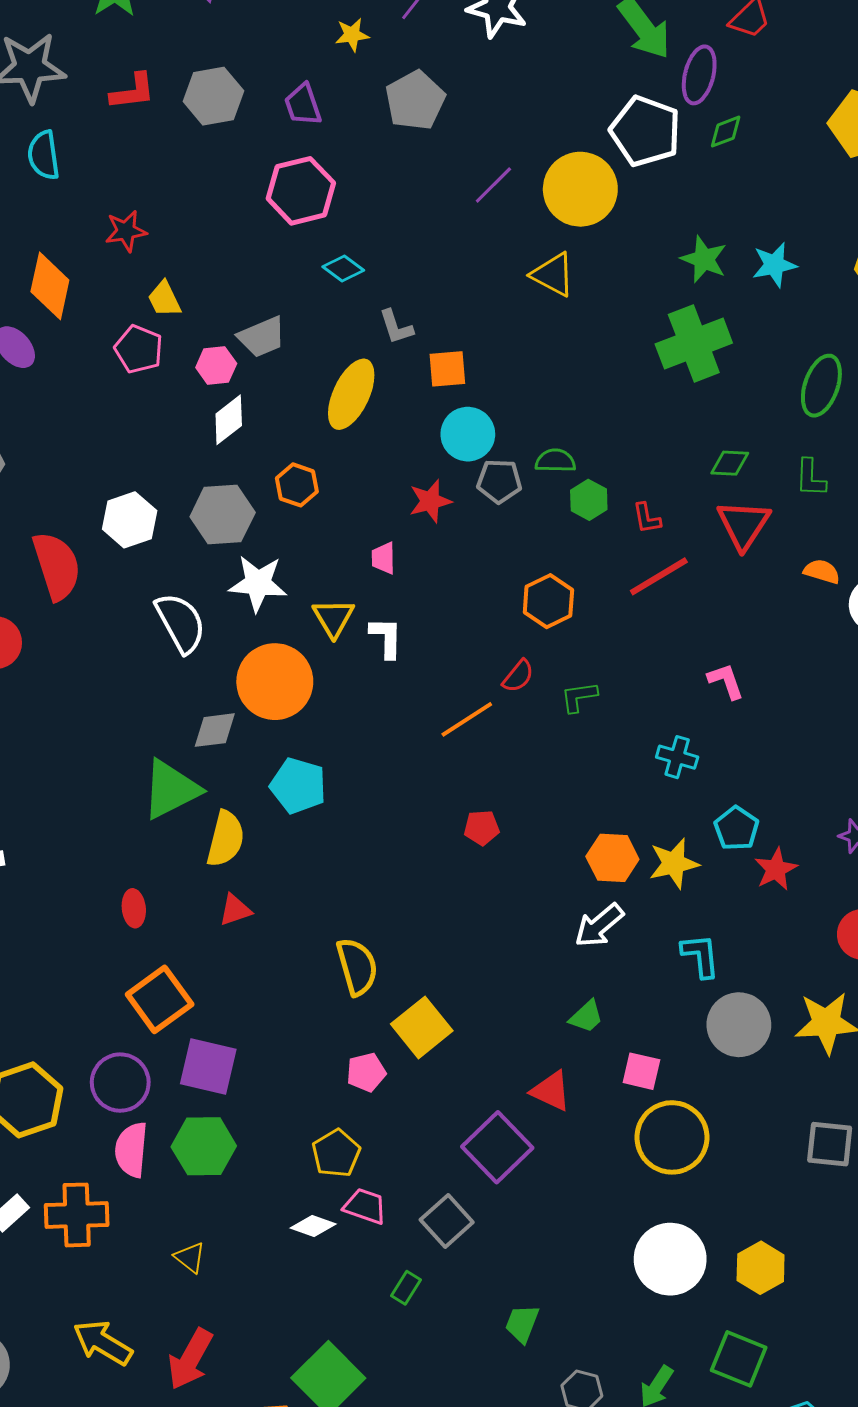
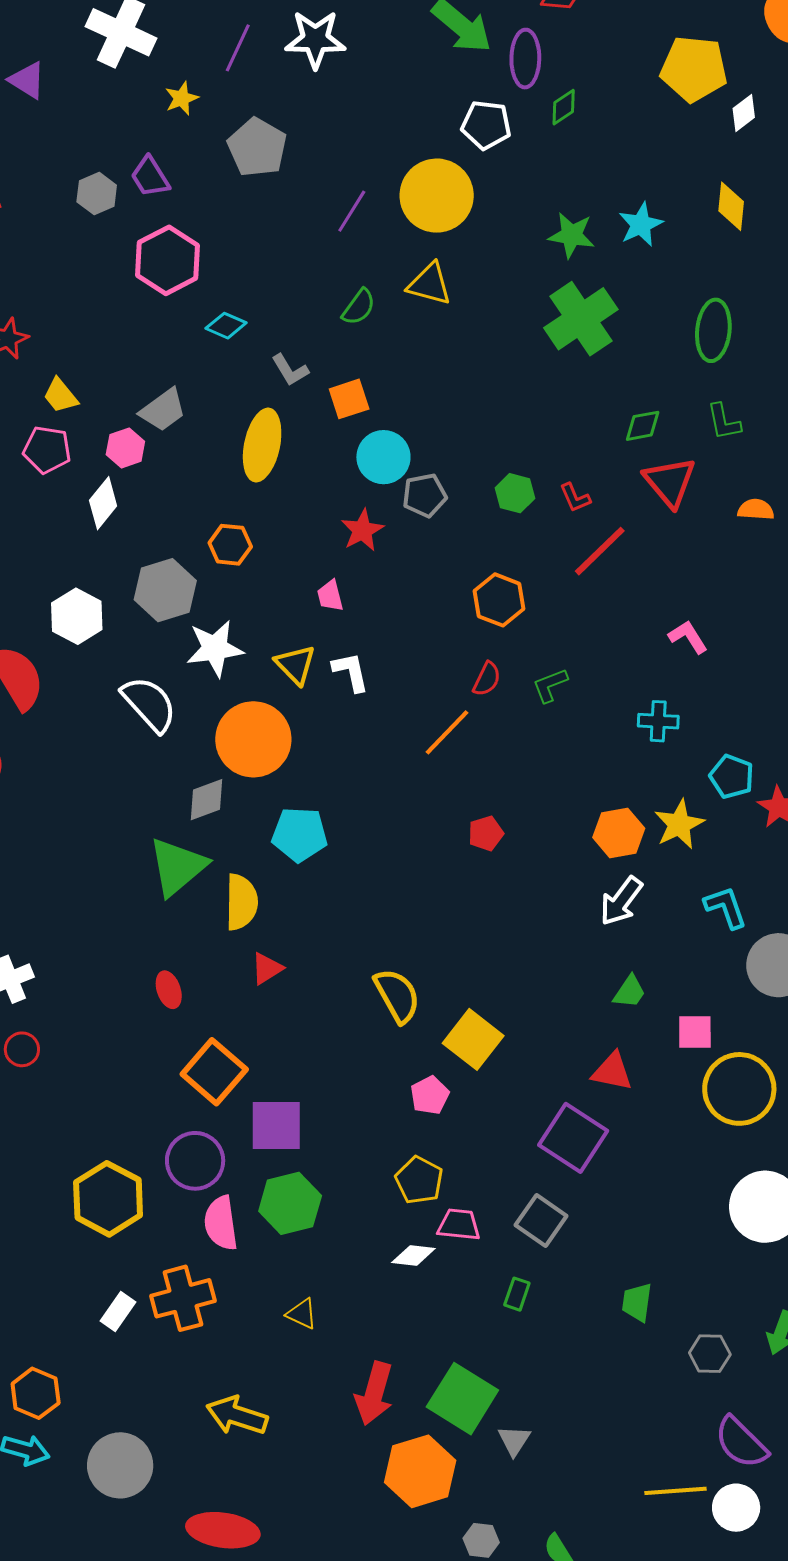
gray hexagon: (213, 96) -> (97, 194), moved, size x0.7
white pentagon: (645, 131) -> (486, 125), size x0.7
white diamond: (229, 420) -> (103, 503), moved
green semicircle: (555, 461) -> (359, 307), moved, turned 138
red arrow: (190, 1359) -> (374, 1393), moved

